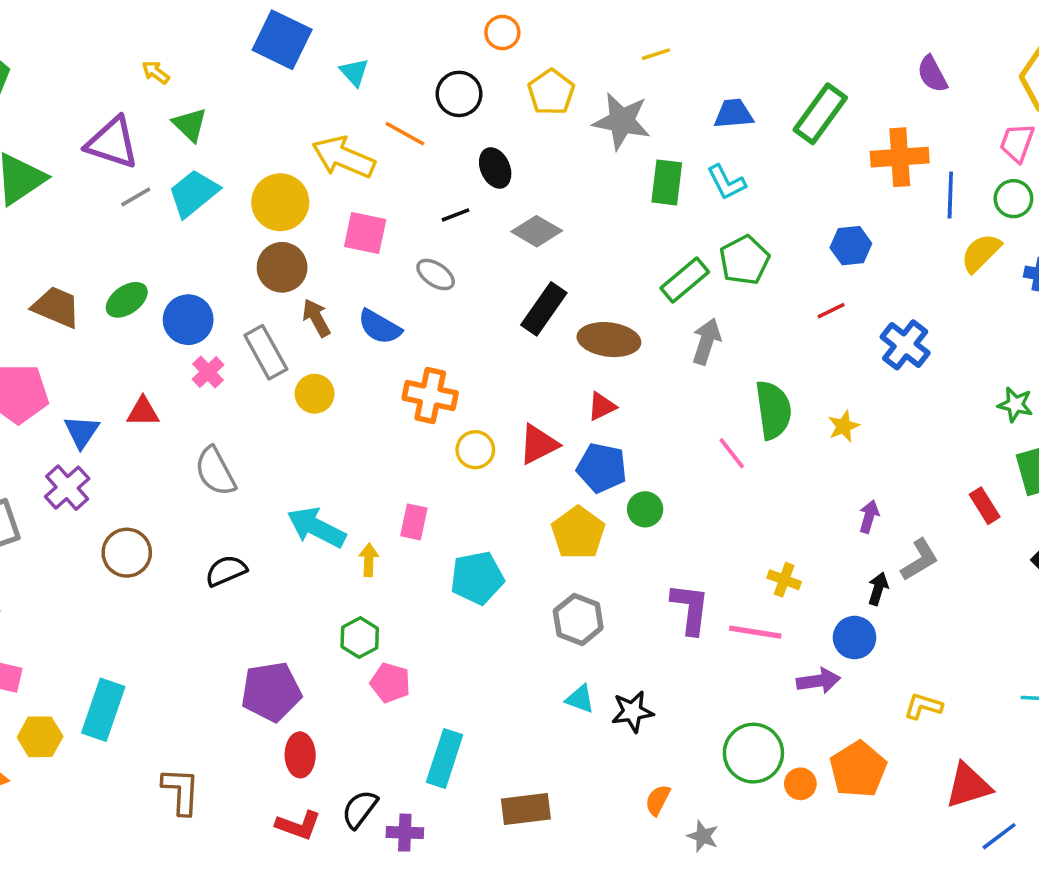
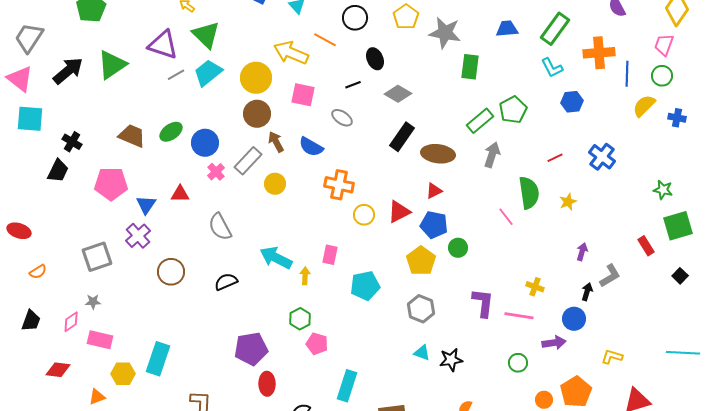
green triangle: (190, 125) -> (206, 35), size x1.4
cyan L-shape: (726, 182) -> (552, 68), moved
red line: (831, 311) -> (555, 158), moved
gray rectangle: (266, 352) -> (248, 161), turned 72
green circle: (753, 753) -> (518, 363), moved, size x0.6

